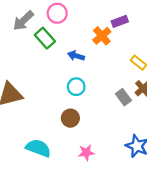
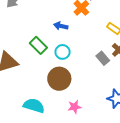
green rectangle: (45, 38) -> (38, 45), moved
brown circle: (70, 118) -> (59, 79), size x1.5

